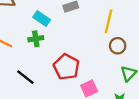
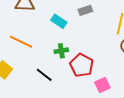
green cross: (36, 39) -> (61, 51), moved

